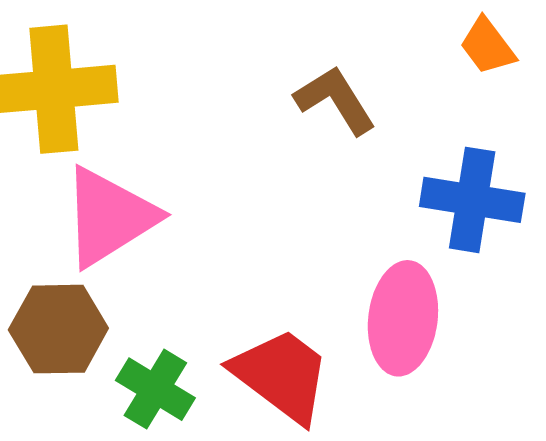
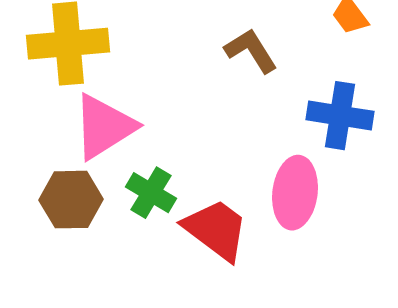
green cross: (155, 389) -> (151, 193), moved

